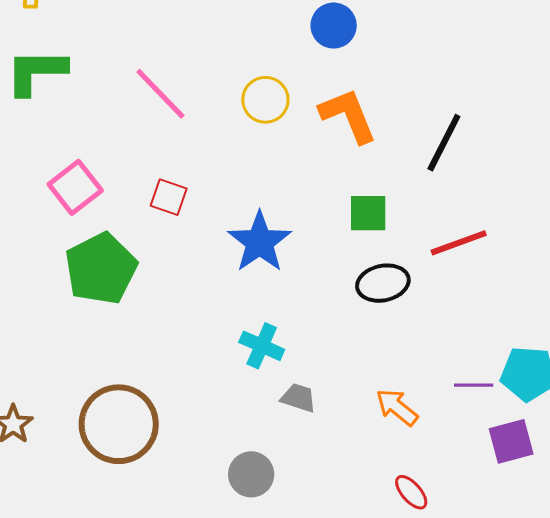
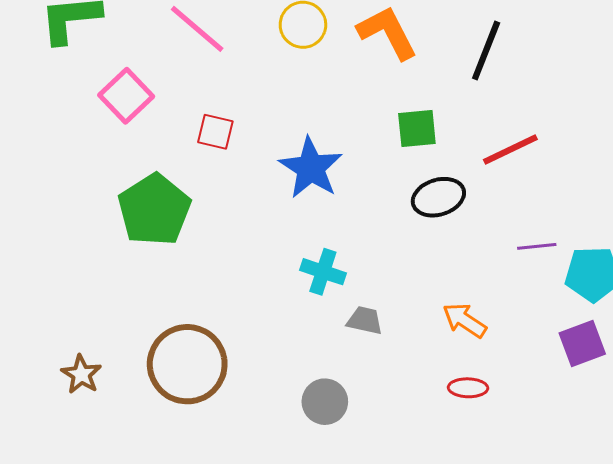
pink square: (75, 187) -> (126, 96), moved
purple line: (474, 385) -> (537, 246), moved
red ellipse: (411, 492) -> (468, 388), moved, turned -42

